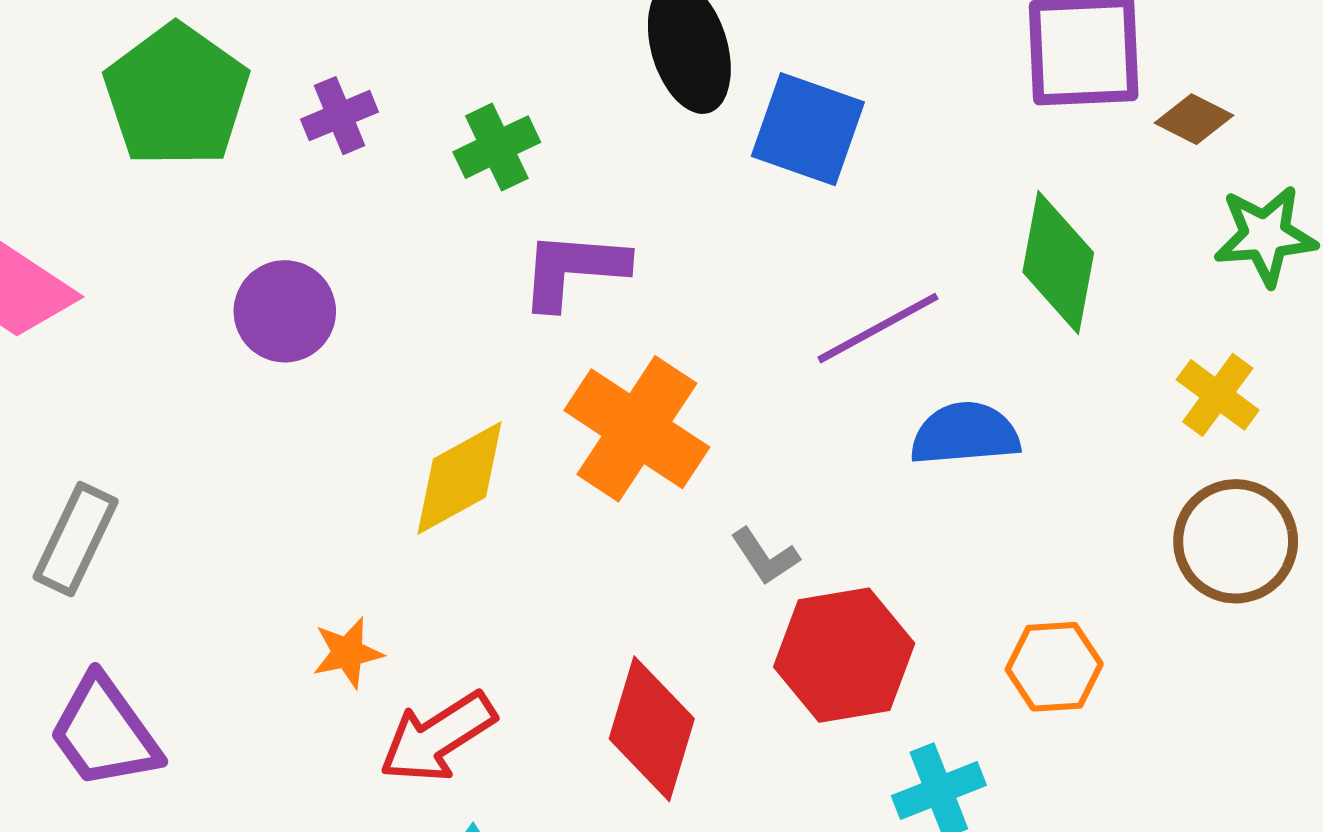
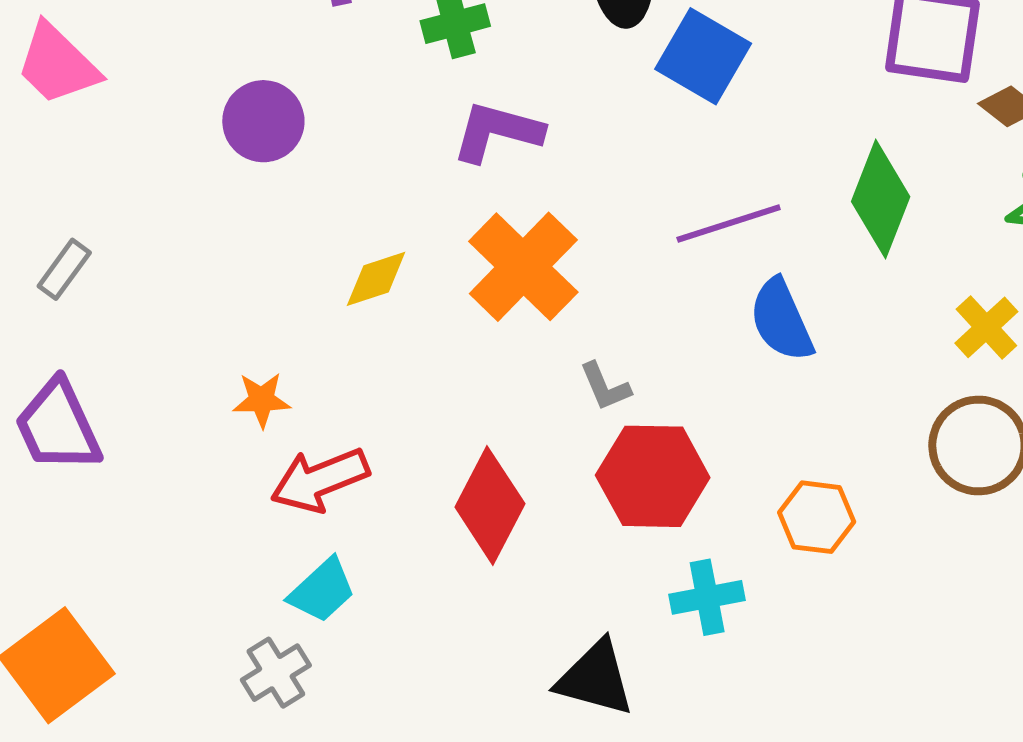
blue semicircle: (965, 434) -> (781, 320), turned -120
yellow diamond: (459, 478) -> (376, 279), size x0.7
gray rectangle: (76, 539) -> (64, 269), size x0.7

